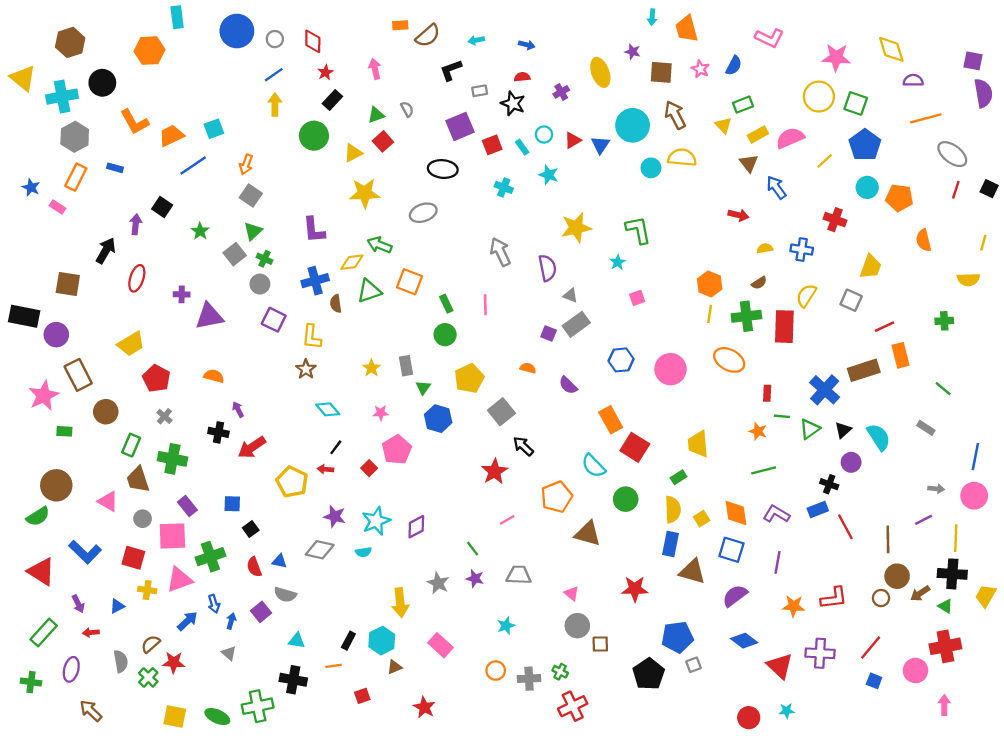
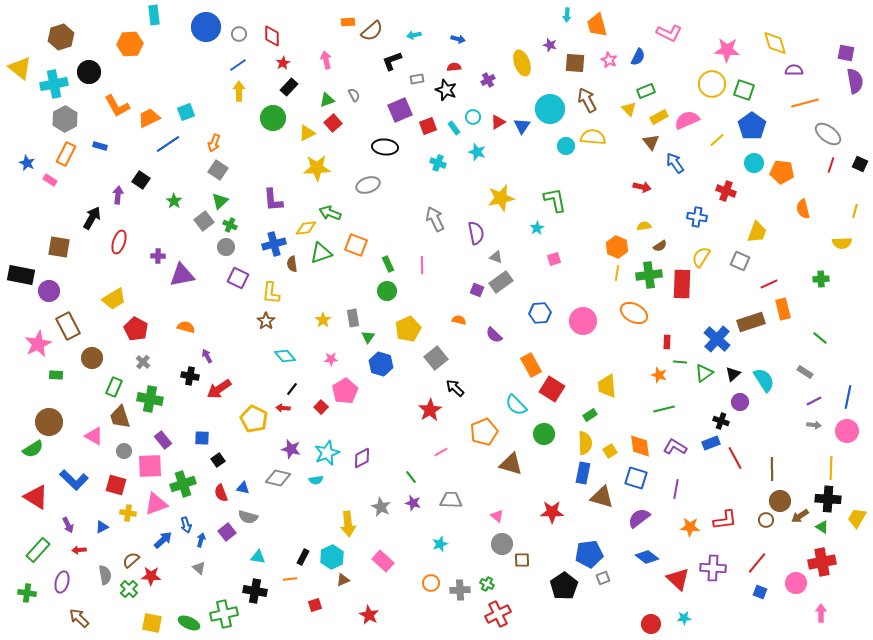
yellow semicircle: (765, 248) -> (644, 226), moved
purple line: (924, 520) -> (814, 401), moved

